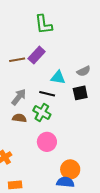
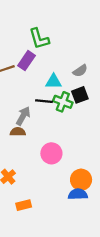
green L-shape: (44, 24) -> (39, 39), moved
gray arrow: (19, 97) -> (23, 116), moved
green cross: (42, 112) -> (63, 102), moved

